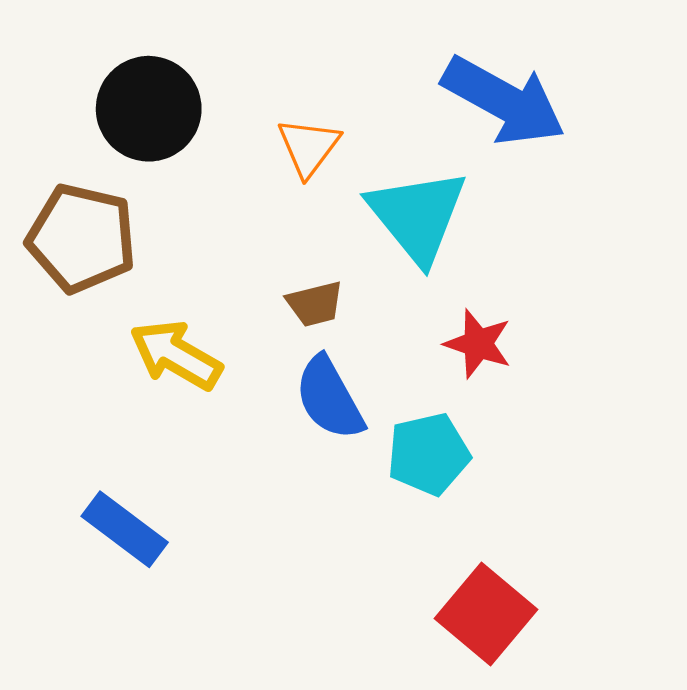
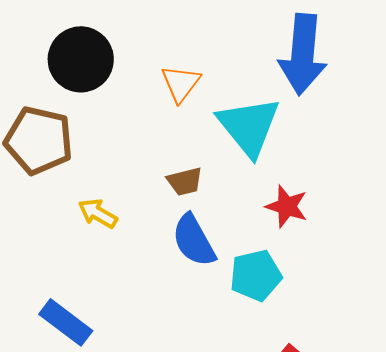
blue arrow: (504, 101) -> (303, 54), turned 66
yellow arrow: (176, 355) -> (98, 213), size x0.7

